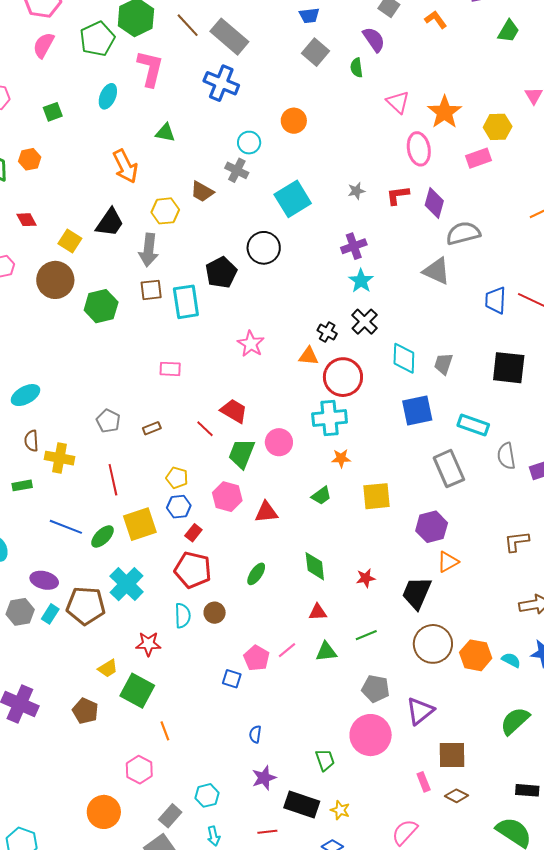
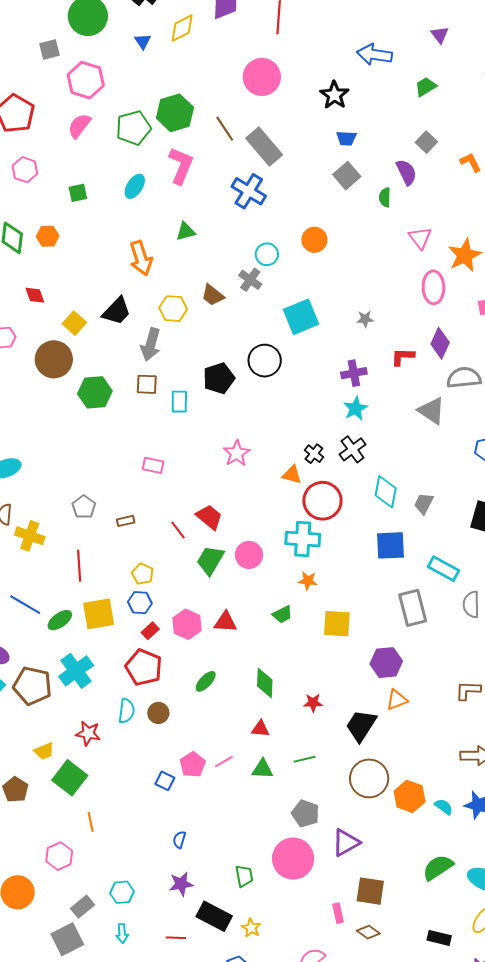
green triangle: (165, 133) -> (186, 231), turned -35
red L-shape: (398, 195) -> (403, 357), moved
cyan rectangle: (186, 302) -> (179, 402), size x0.7
pink hexagon: (227, 497) -> (187, 624), moved

